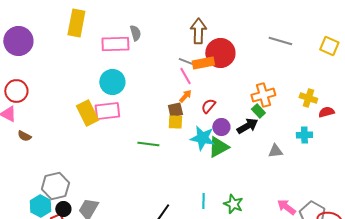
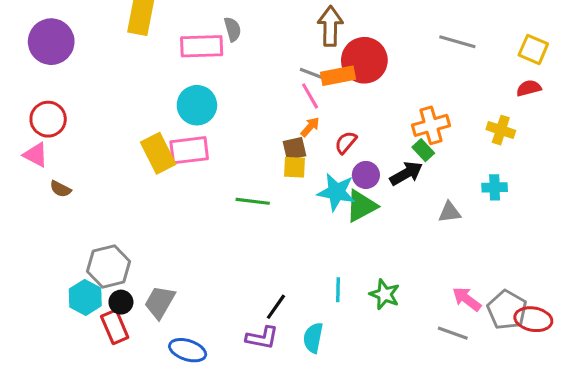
red semicircle: (326, 112) -> (529, 88), moved

